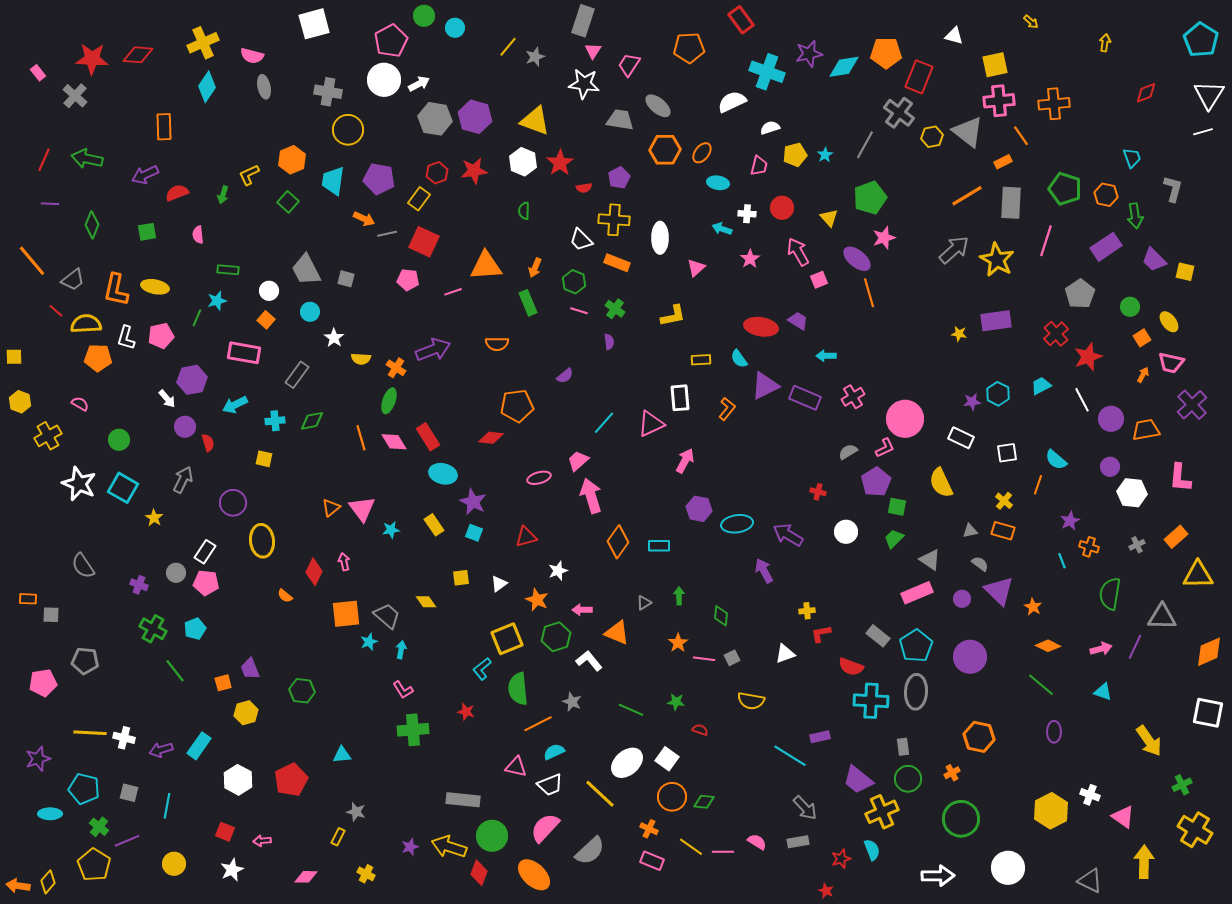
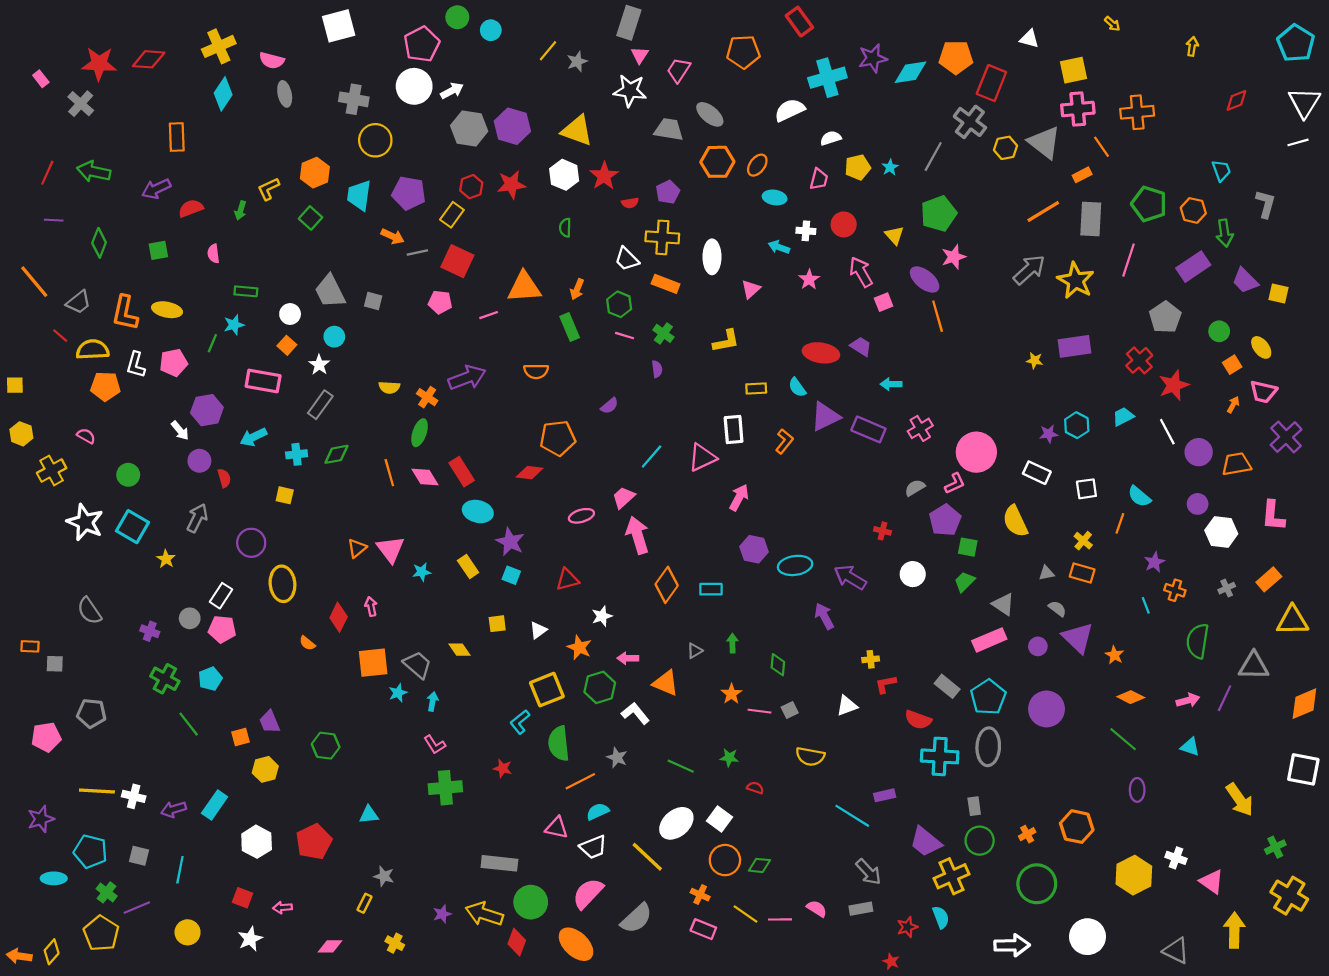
cyan cross: (767, 72) -> (827, 78), turned -36
white star: (334, 338) -> (319, 365), moved
orange hexagon: (979, 737) -> (1077, 827), moved

